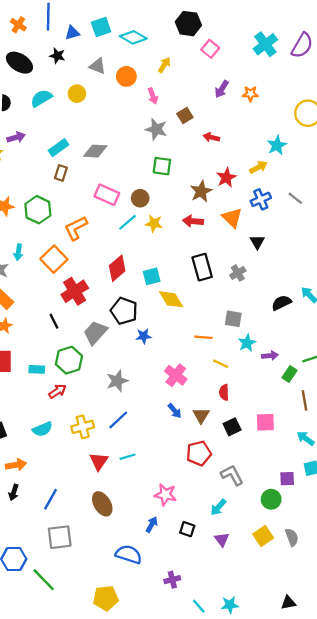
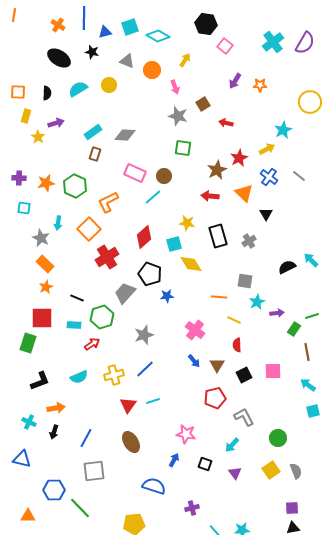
blue cross: (261, 199) -> (269, 177), turned -30
yellow star: (154, 223) -> (187, 223), moved
black line: (54, 321) -> (77, 298), moved, turned -40
purple square: (287, 479) -> (292, 508), moved

